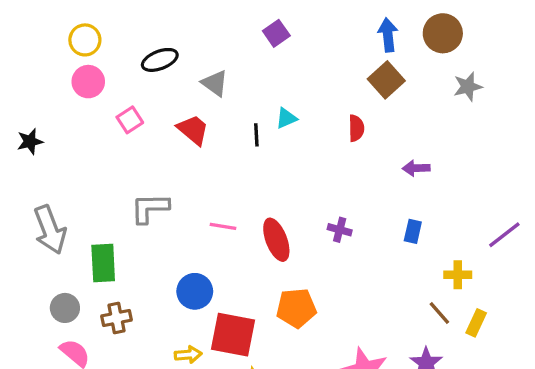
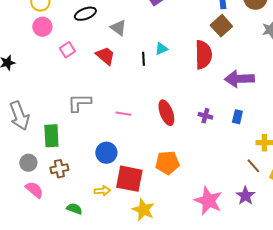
red semicircle: (356, 128) -> (203, 55), size x1.8
purple arrow: (416, 168) -> (239, 79), size x1.8
purple cross: (340, 230) -> (205, 116), moved
red ellipse: (276, 240) -> (166, 113), moved

